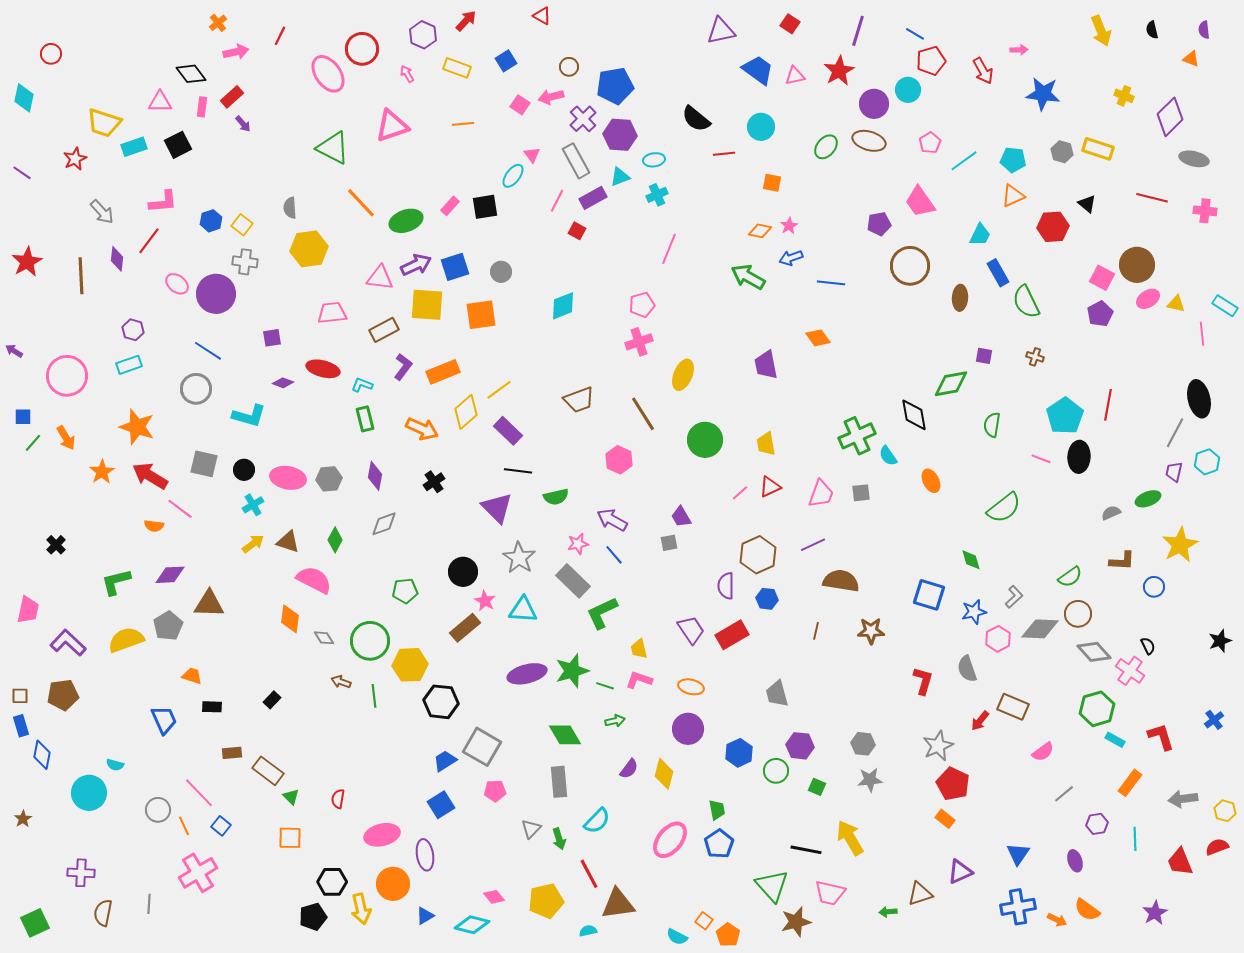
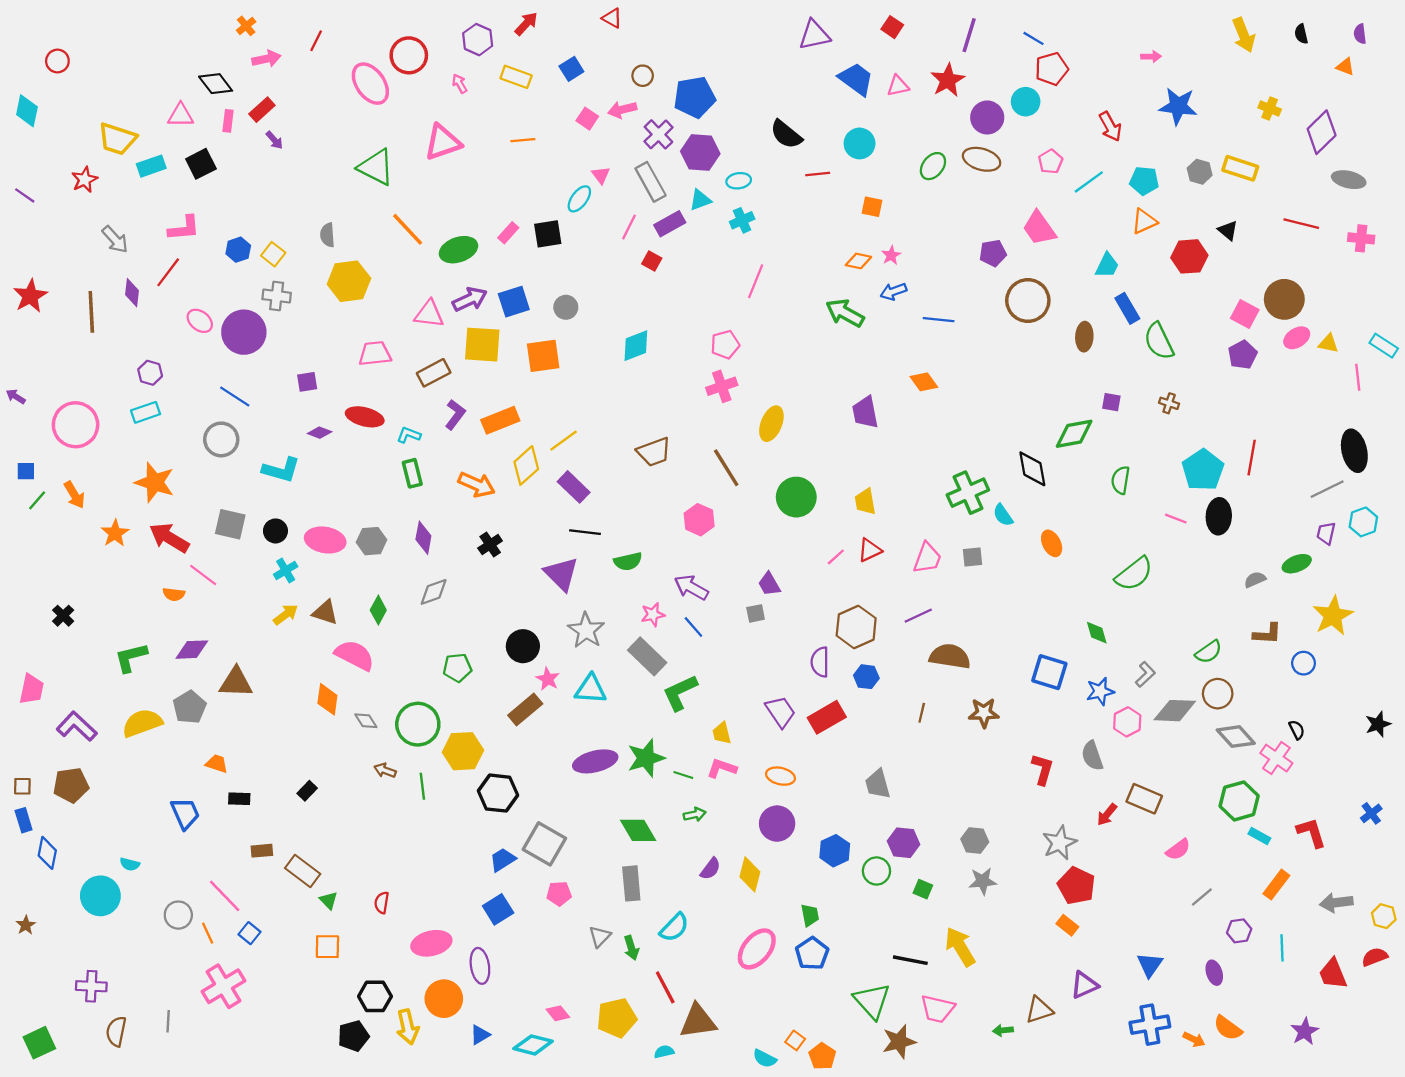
red arrow: (983, 71) -> (1110, 127), moved
gray line: (1175, 433) -> (1327, 489), turned 36

